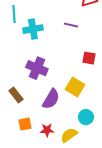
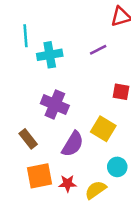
purple line: (71, 25) -> (98, 50), turned -40
orange square: (25, 124) -> (40, 176), size x1.5

